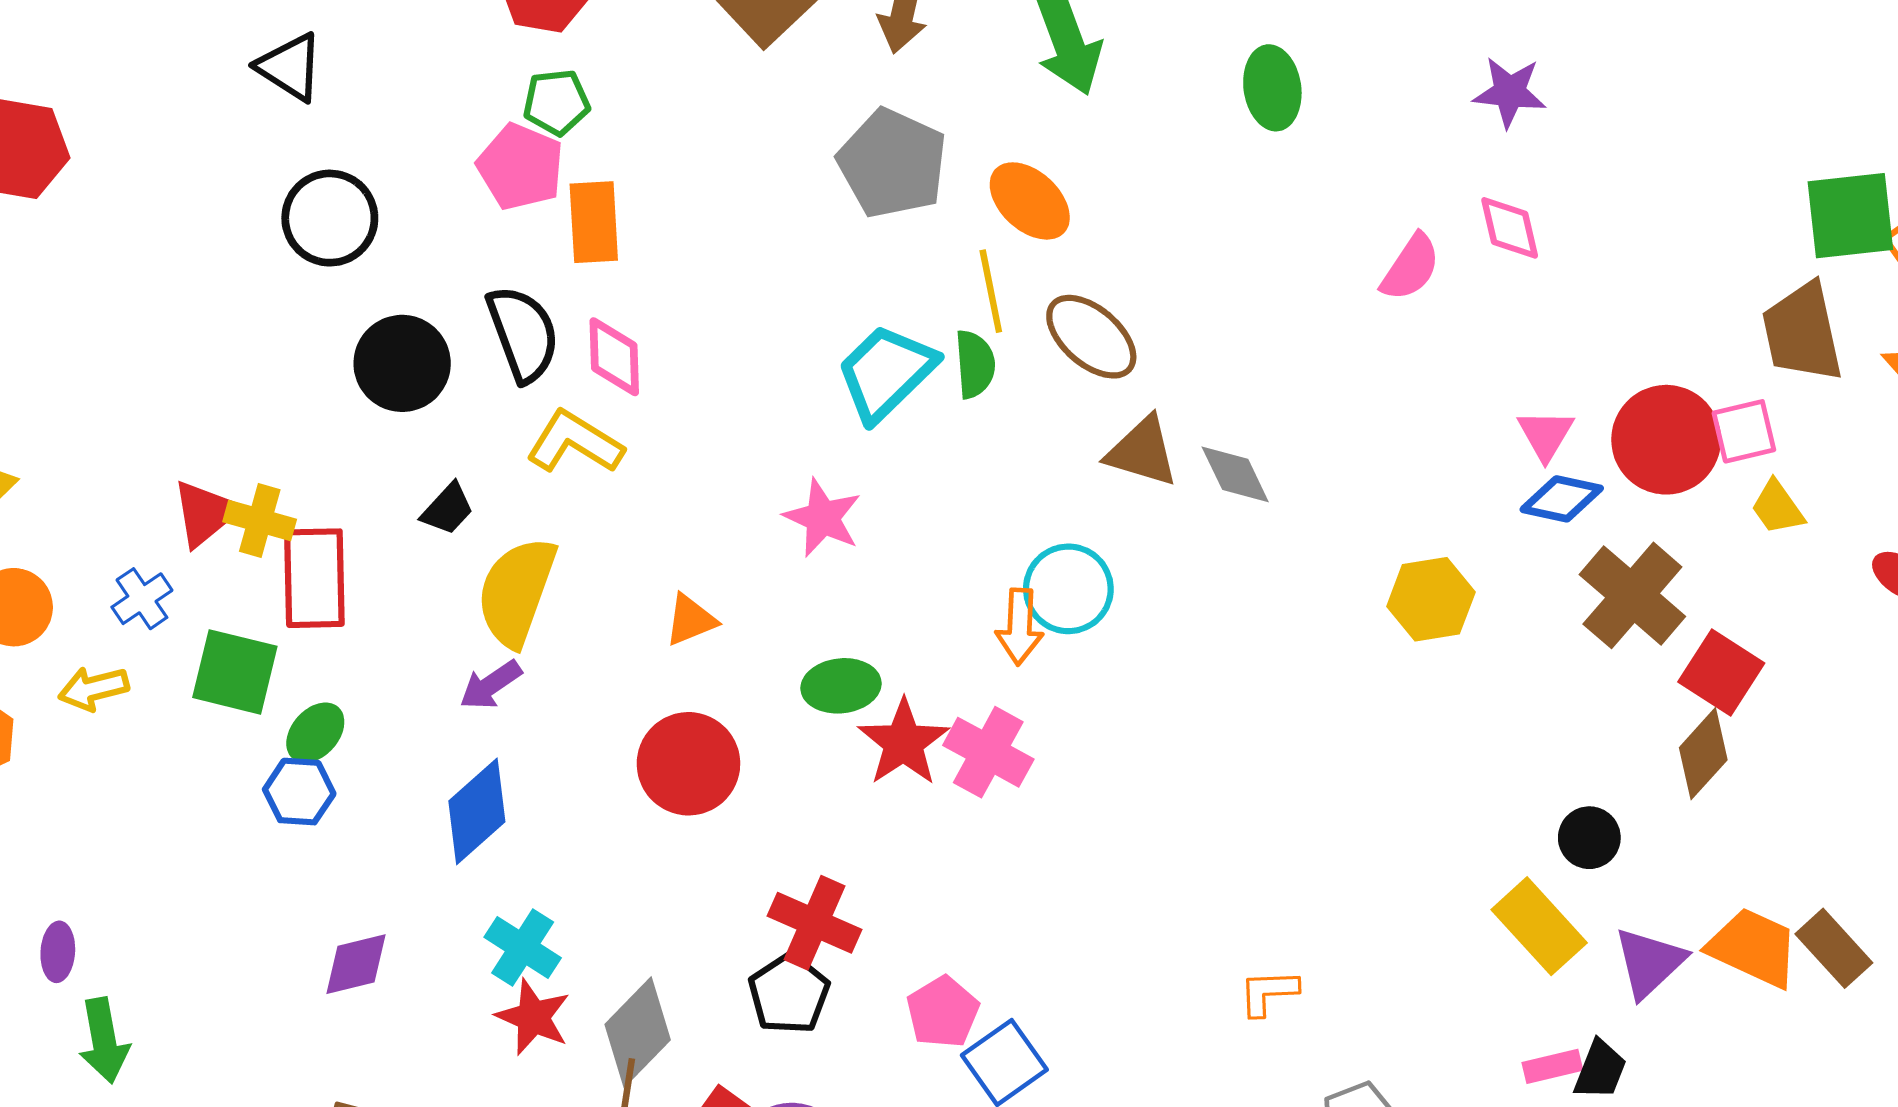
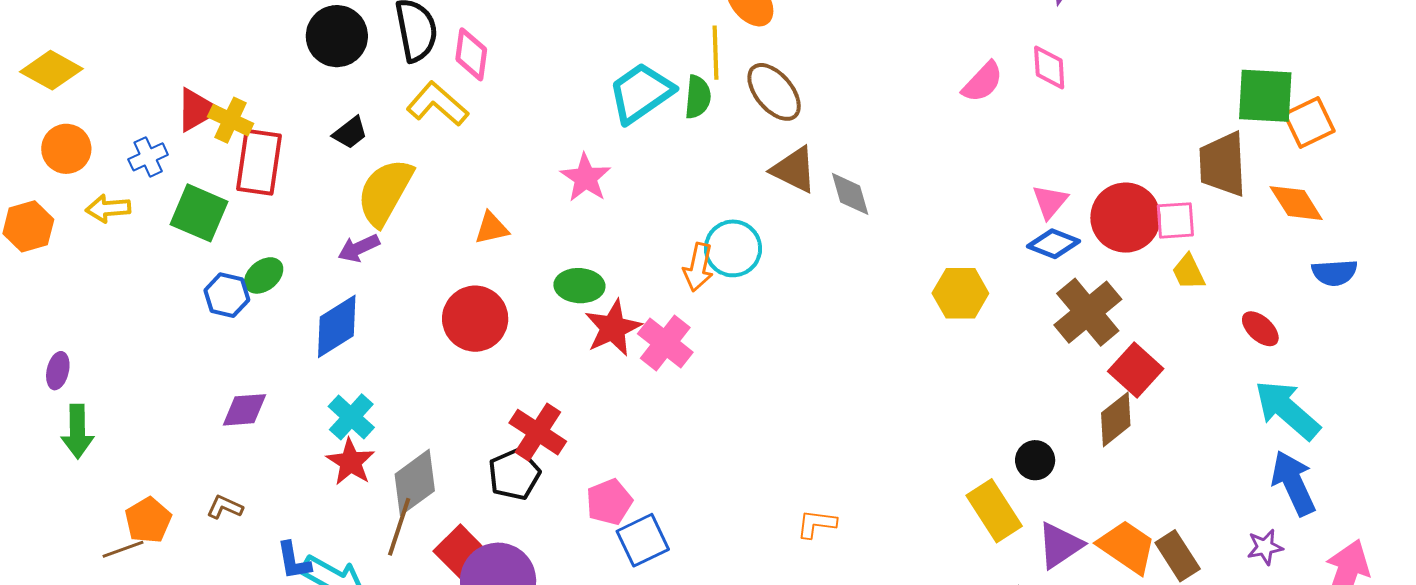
green ellipse: (315, 733) -> (264, 275), moved

